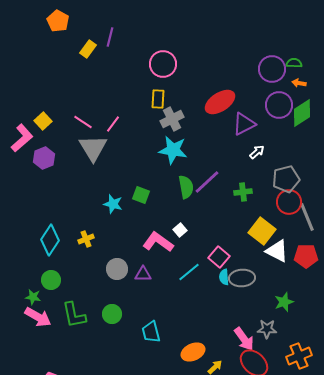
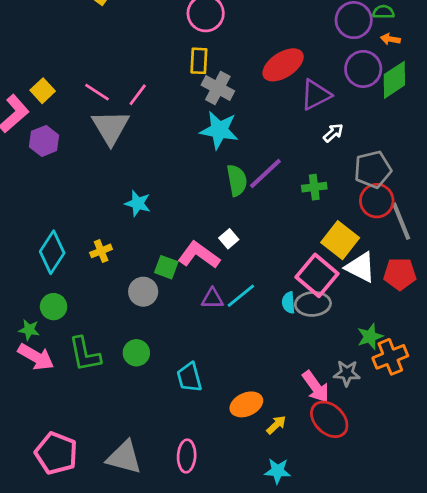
gray cross: (172, 119) -> (218, 88), turned -35
green square: (141, 195) -> (166, 267), moved
pink square: (219, 257) -> (317, 275), moved, size x1.4
purple triangle: (143, 274) -> (212, 298), moved
orange cross: (299, 356) -> (390, 357), moved

